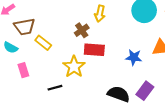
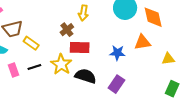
black line: (55, 88) -> (34, 67), moved
purple rectangle: (145, 91) -> (116, 84), moved
black semicircle: (119, 94) -> (86, 76), moved

